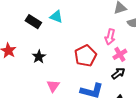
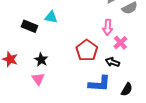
black arrow: (118, 73) -> (112, 62), moved, turned -112
pink triangle: (53, 86) -> (38, 79), moved

